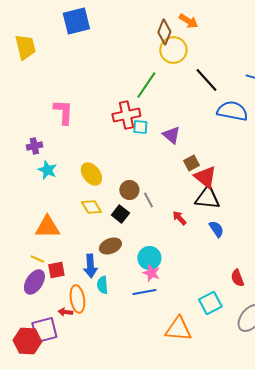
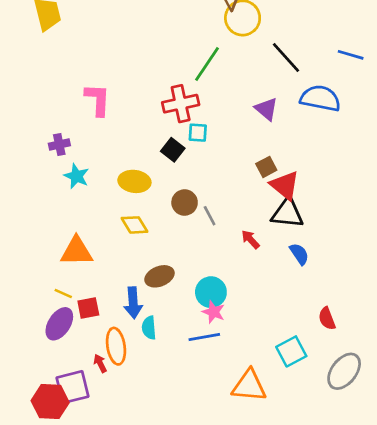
cyan square: (140, 127) -> (198, 133), moved
purple triangle: (171, 135) -> (266, 109), moved
yellow ellipse: (91, 174) -> (134, 181), turned -45
black square: (120, 214) -> (173, 150), moved
red arrow: (65, 312) -> (100, 363), turned 56

